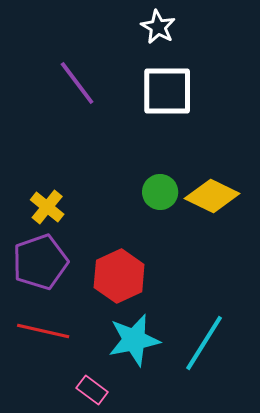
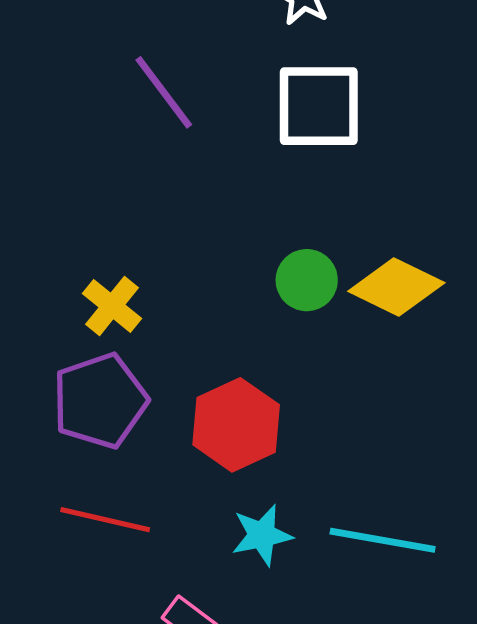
cyan star: (134, 340) -> (262, 535), size x0.7
cyan line: (204, 343) -> (383, 540), turned 68

